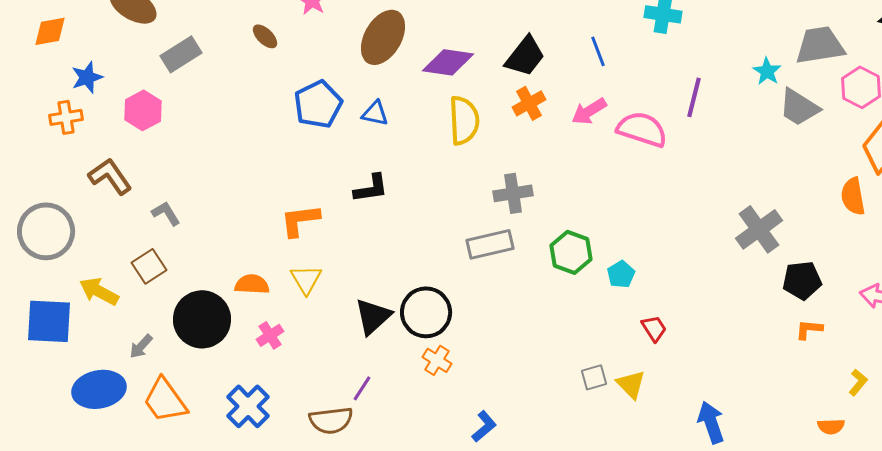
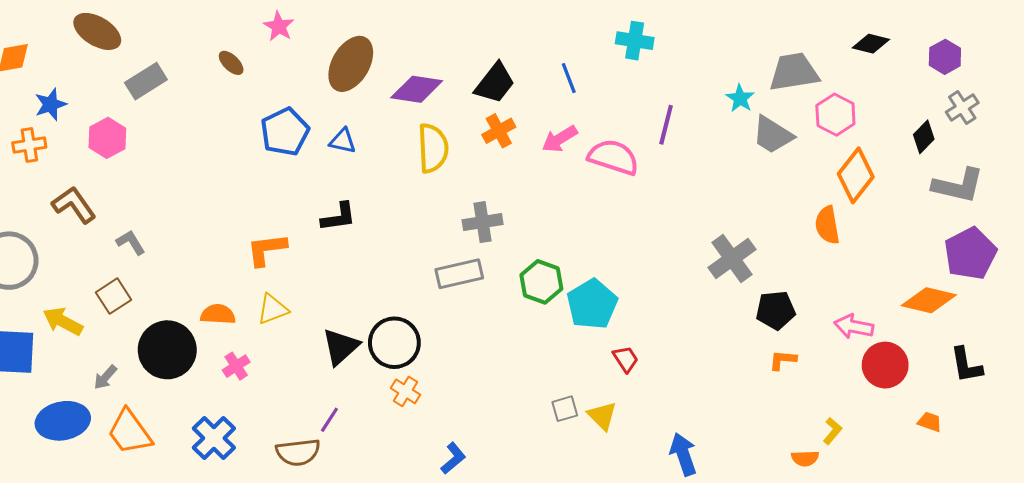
cyan pentagon: (621, 274) -> (592, 304), size x1.8
yellow triangle: (306, 279) -> (273, 309), turned 40
yellow L-shape: (858, 382) -> (832, 431), moved

